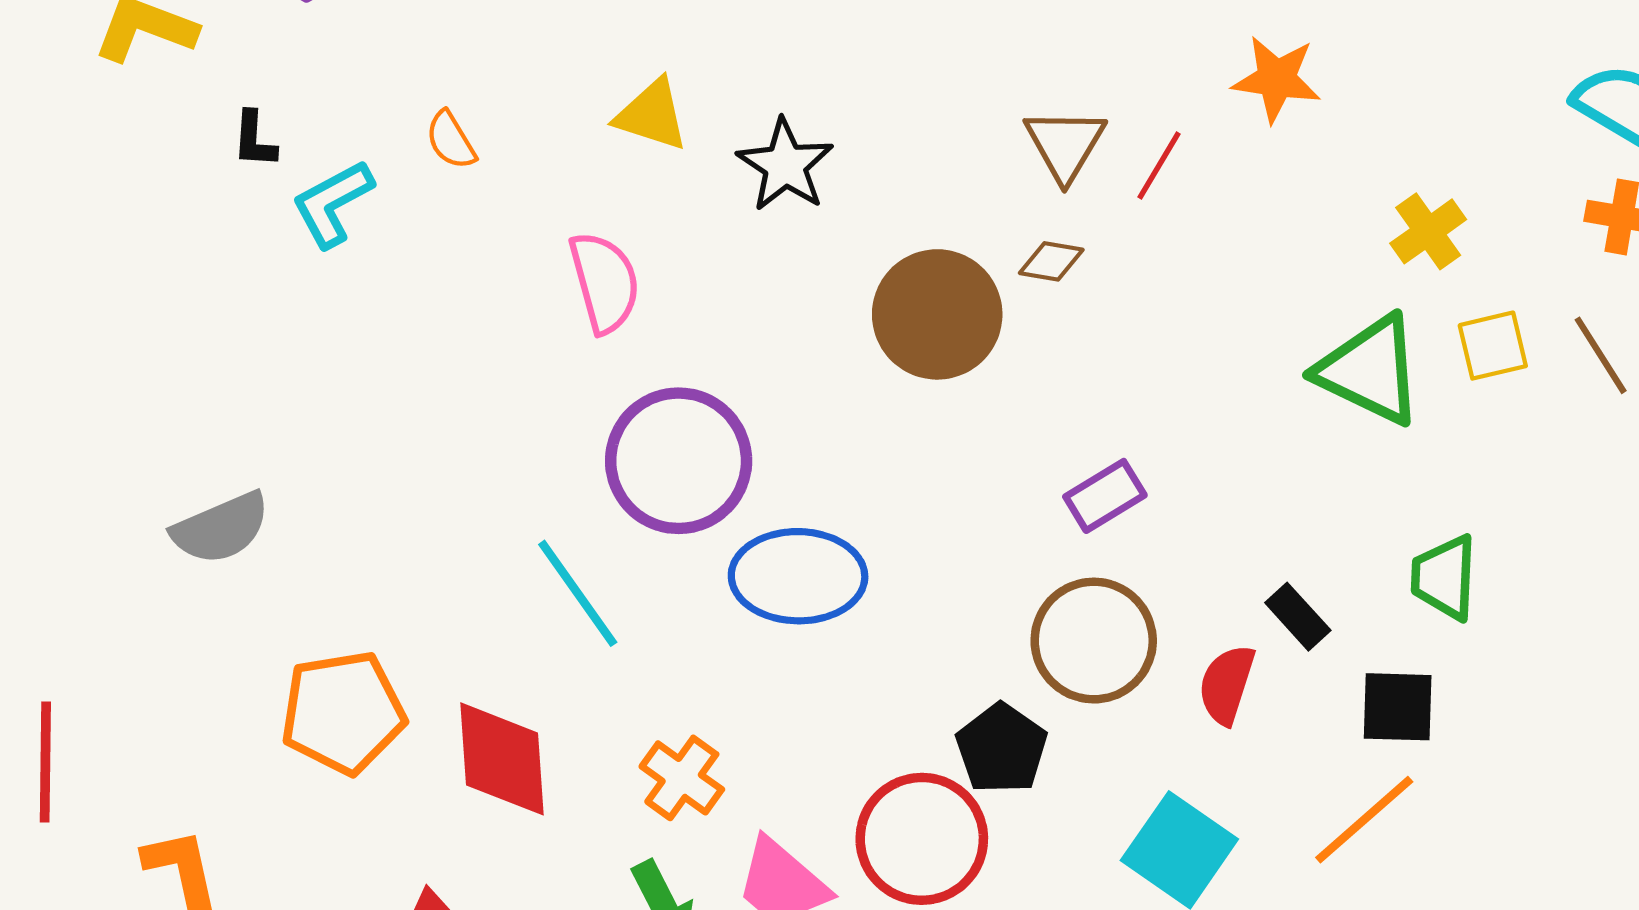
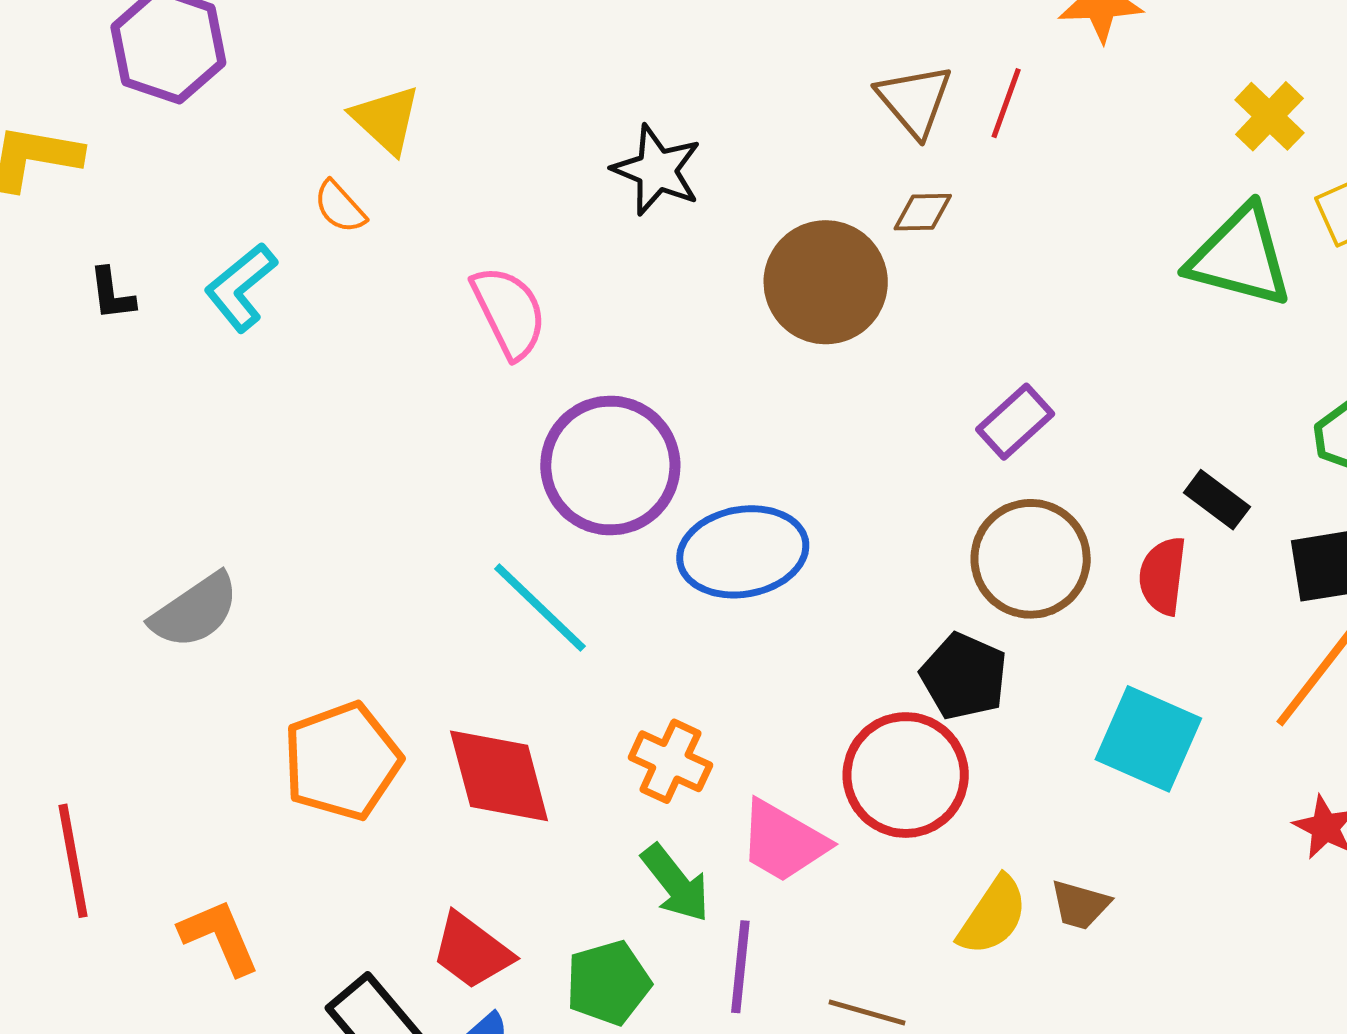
yellow triangle: (652, 115) -> (386, 119), moved, turned 36
black L-shape: (254, 140) -> (112, 294), moved

